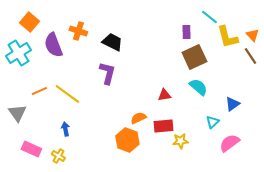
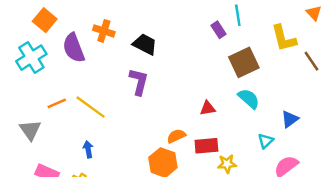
cyan line: (209, 17) -> (238, 15), moved, turned 42
purple rectangle: (186, 32) -> (219, 30), moved, turned -32
orange triangle: (252, 35) -> (314, 13), moved

